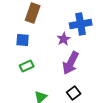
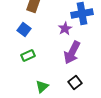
blue square: (23, 40) -> (24, 30), turned 32

